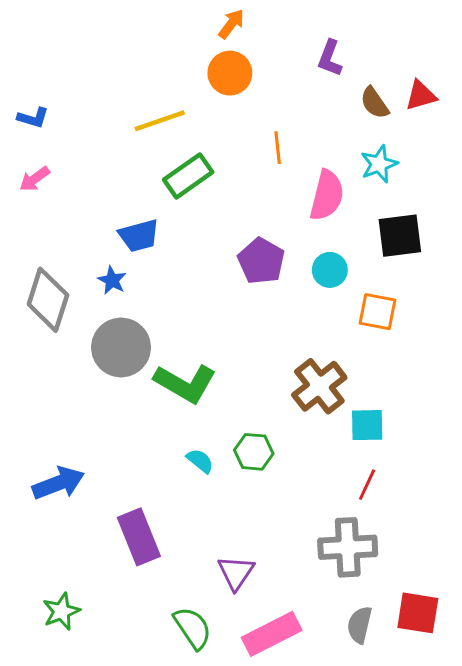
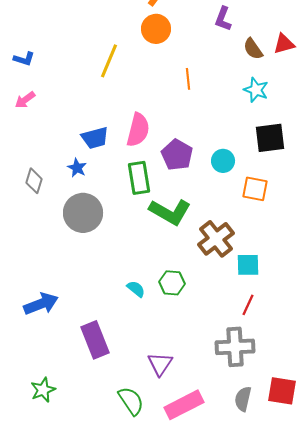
yellow line: (160, 121) -> (109, 61), turned -48
cyan star: (379, 164) -> (256, 90), turned -30
green rectangle: (188, 176) -> (139, 178), moved, turned -64
pink semicircle: (327, 195) -> (138, 130), moved
gray diamond: (48, 300) -> (34, 181), size x0.6
green L-shape: (185, 383) -> (170, 212), moved

